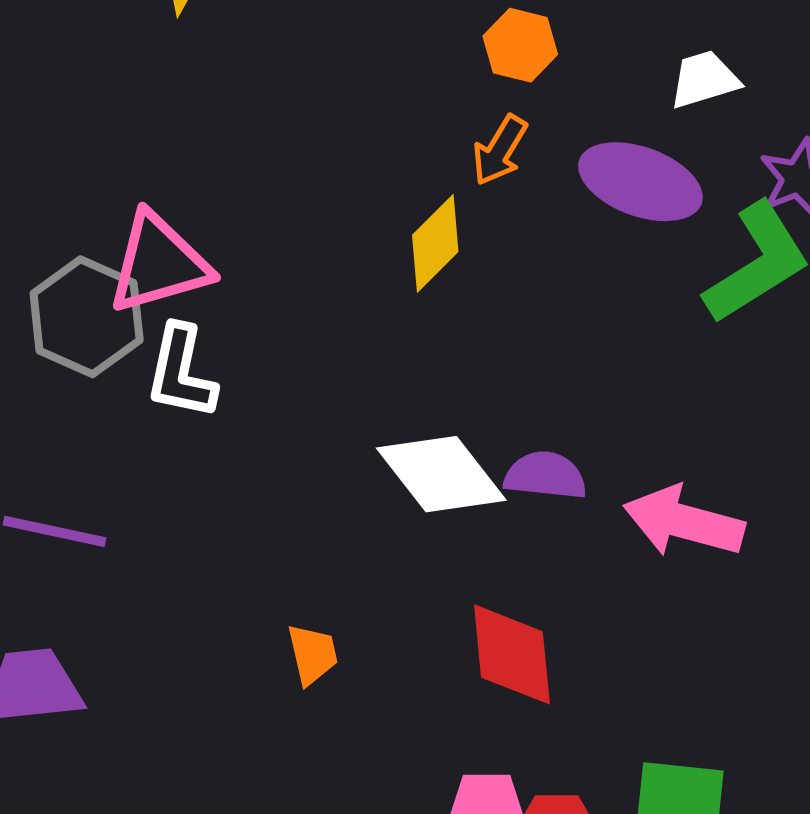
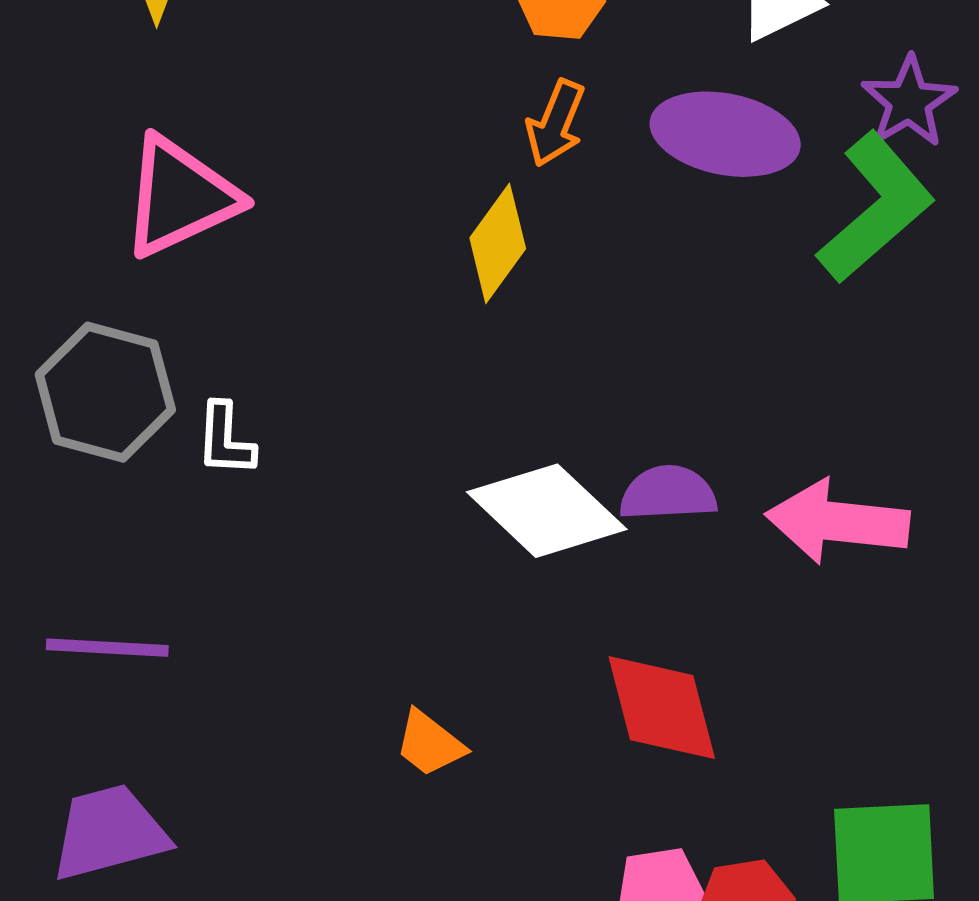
pink triangle: (159, 263) -> (180, 197), moved
white L-shape: (181, 372) -> (225, 439), size x0.7
orange trapezoid: (313, 654) -> (430, 744), turned 150

